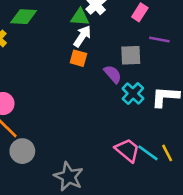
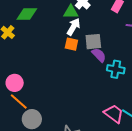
gray square: (131, 55) -> (93, 42), moved
cyan cross: (133, 93) -> (116, 69), turned -30

